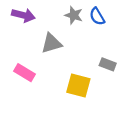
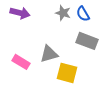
gray triangle: (51, 43) -> (49, 54), moved
gray rectangle: (108, 64) -> (87, 41), moved, size x1.5

